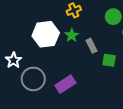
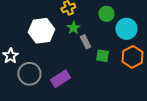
green star: (72, 35) -> (73, 28), moved

